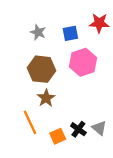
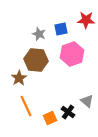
gray star: (38, 32) -> (39, 34), moved
brown star: (46, 98) -> (19, 78), moved
gray triangle: (99, 128) -> (87, 101), moved

